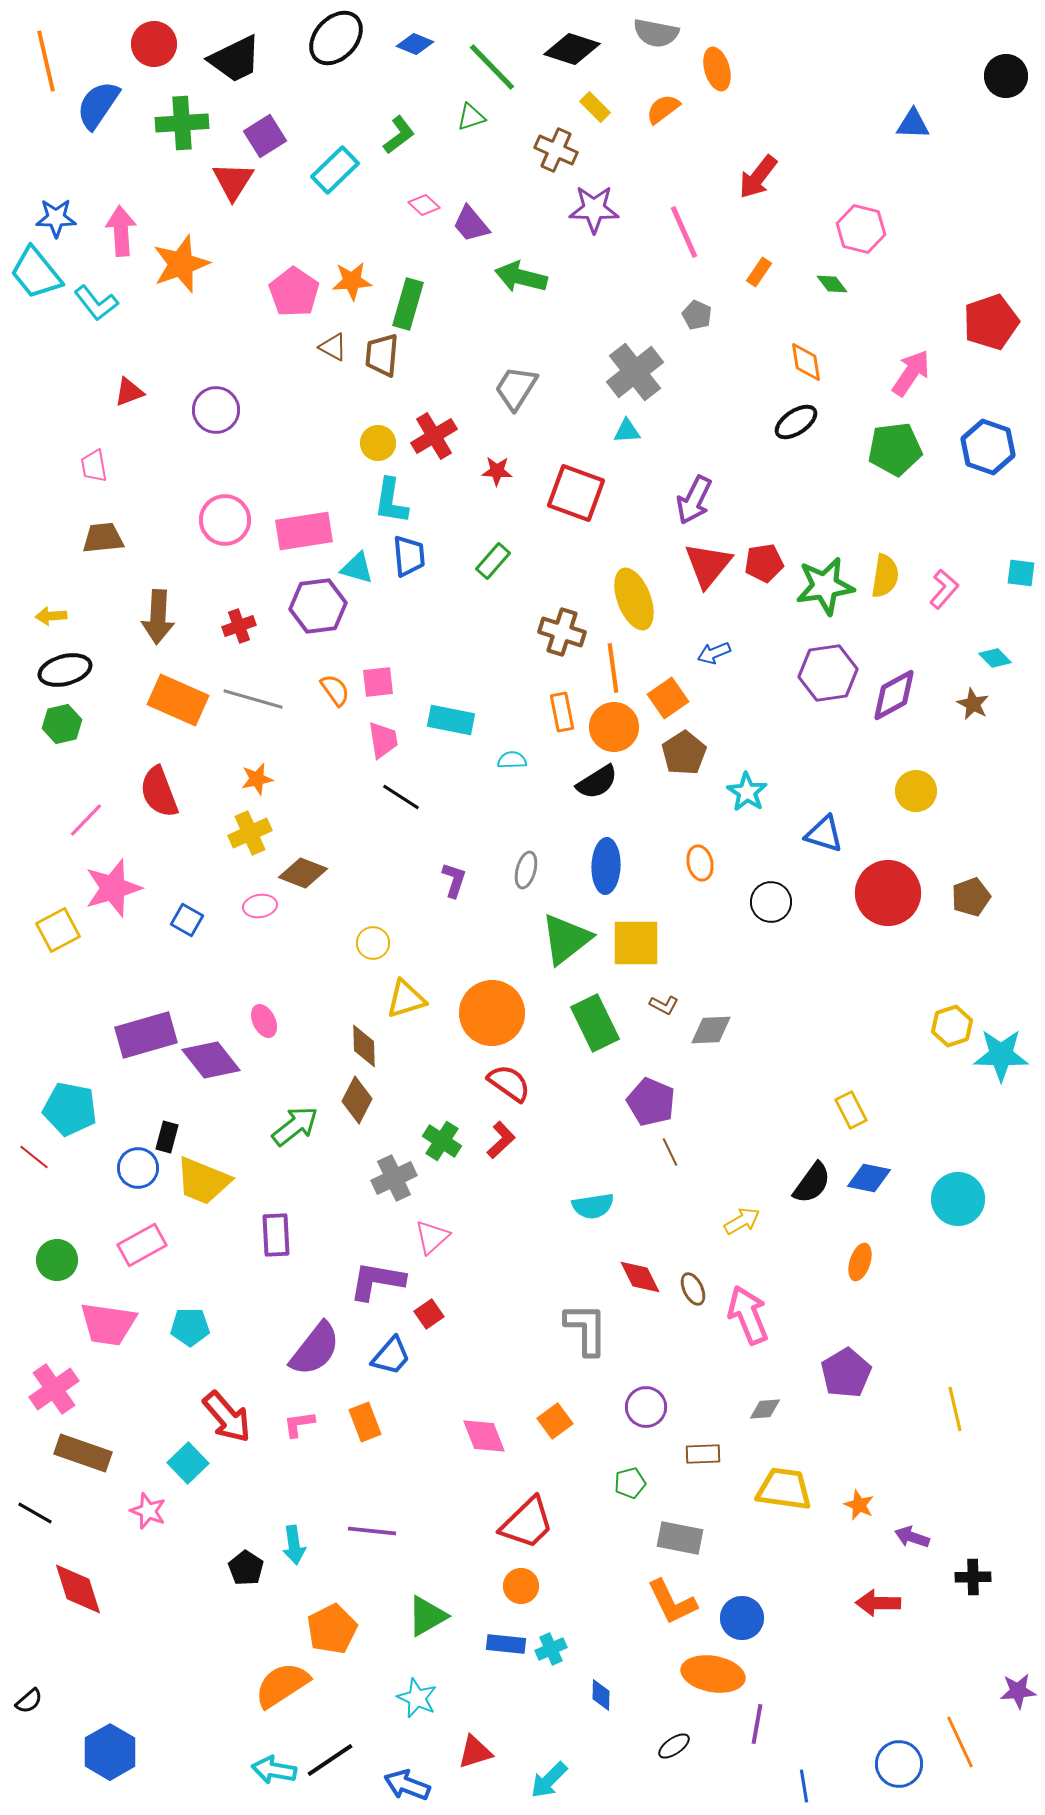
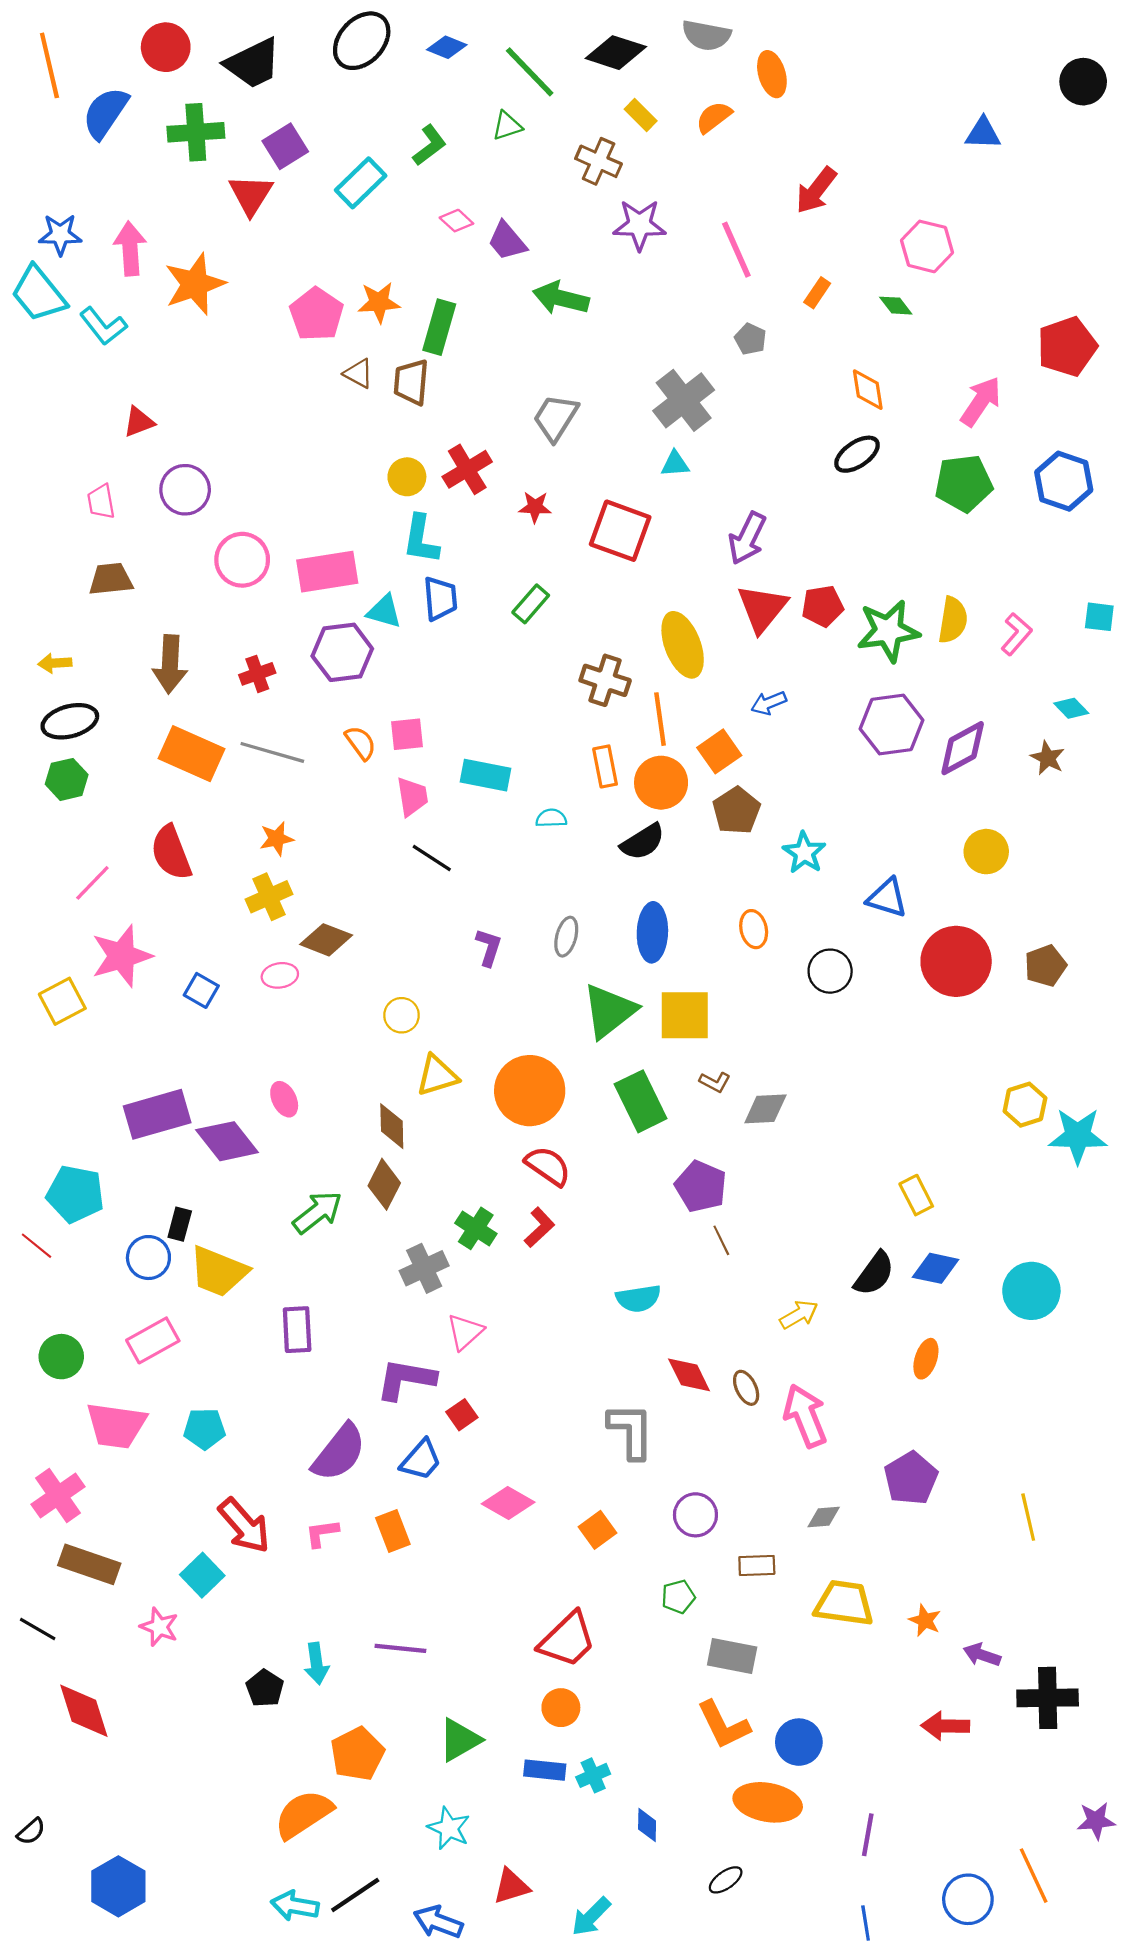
purple circle: (216, 410) -> (185, 490), moved
pink diamond: (484, 1436) -> (508, 1503), moved, turned -39
black cross: (973, 1577) -> (1048, 1698), size x1.6
purple line: (757, 1724) -> (868, 1835), moved

